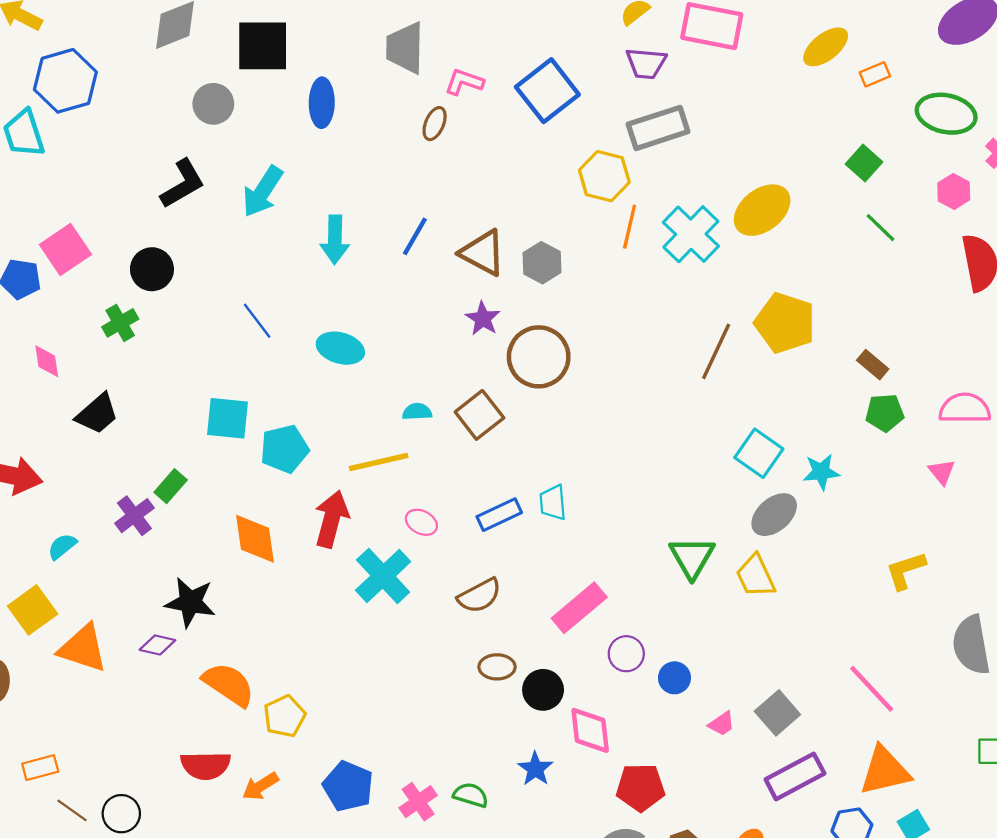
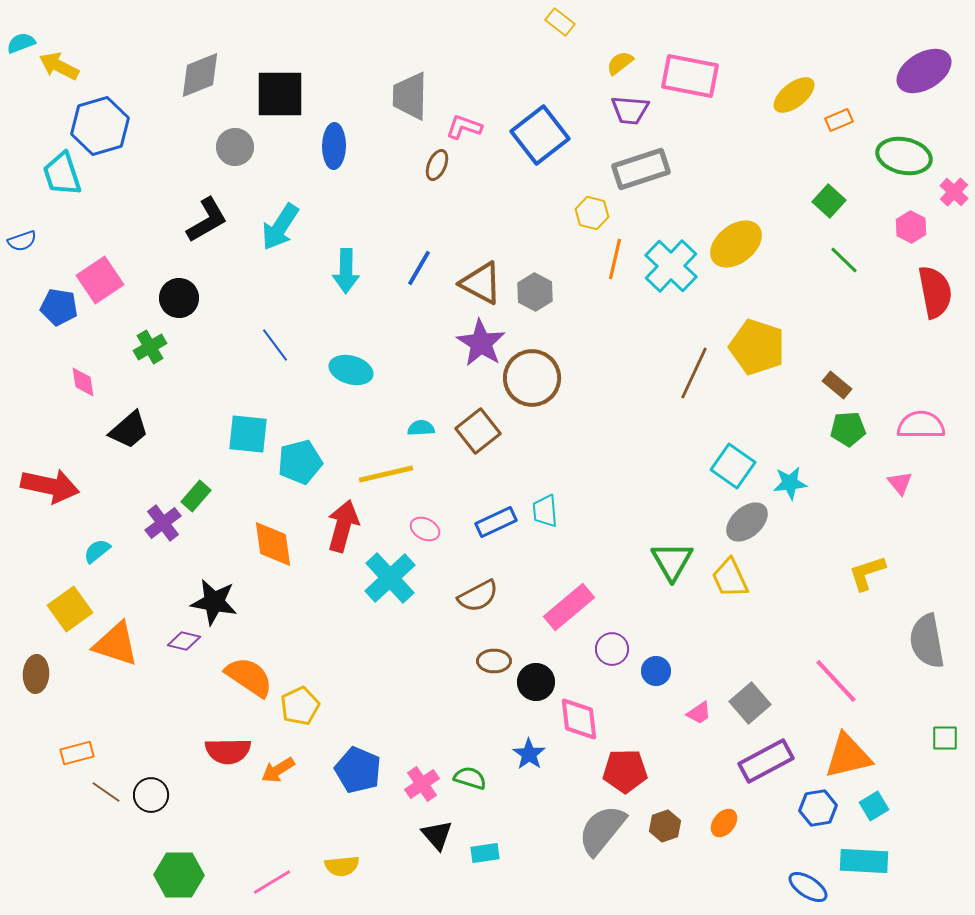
yellow hexagon: (604, 176) -> (592, 213), size x0.7
purple star: (483, 319) -> (481, 343), size x1.5

